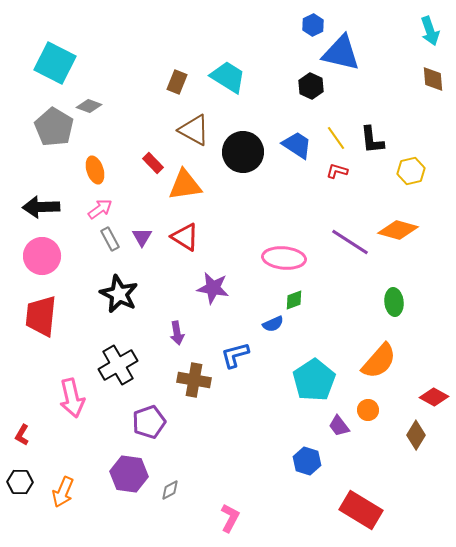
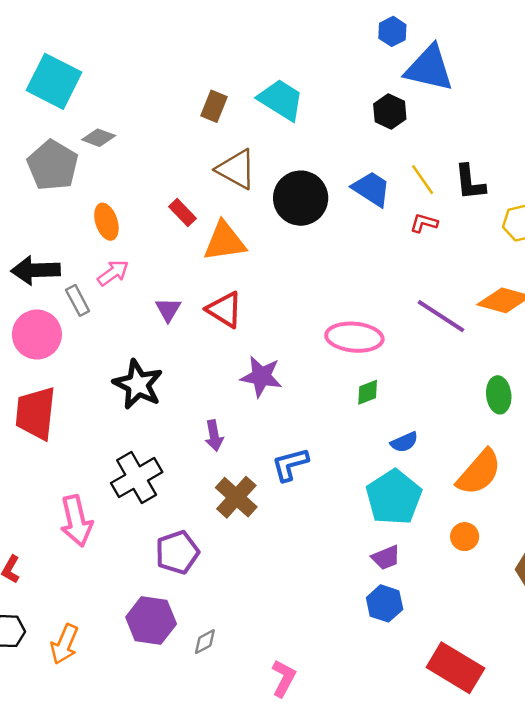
gray rectangle: (110, 239) -> (78, 300), moved
blue semicircle: (273, 324) -> (404, 442), moved
brown cross: (194, 380) -> (236, 497), turned 32
purple trapezoid: (339, 426) -> (386, 558), moved, turned -75

